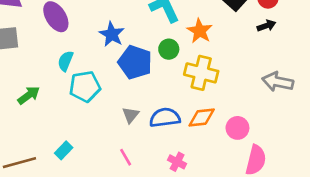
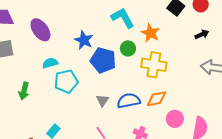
black arrow: (266, 26) -> (202, 34), moved
cyan semicircle: (65, 61) -> (50, 63), turned 56
green arrow: (29, 95) -> (24, 91), turned 144
pink circle: (237, 128) -> (175, 119), moved

